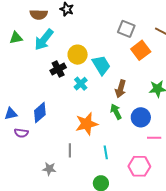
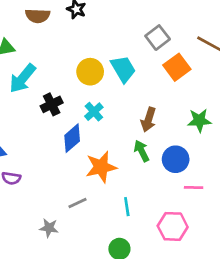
gray square: (126, 29) -> (158, 38), turned 30
cyan arrow: (44, 40) -> (22, 78), moved
cyan trapezoid: (101, 65) -> (123, 69), moved
black cross: (58, 69) -> (52, 104), moved
blue diamond: (40, 113) -> (72, 138), moved
gray line: (70, 150) -> (77, 203), turned 64

